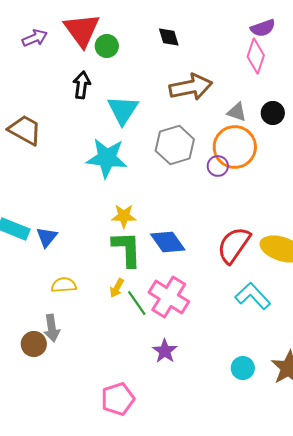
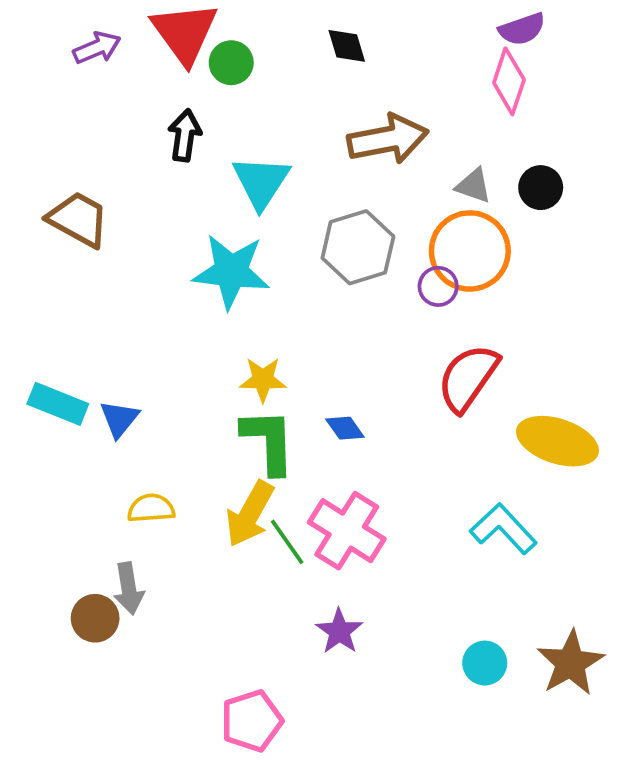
blue diamond: (168, 242) -> (345, 428), size x0.6
red semicircle: (234, 245) -> (468, 378), moved
yellow arrow: (117, 288) -> (250, 514), size x1.8

